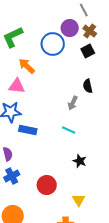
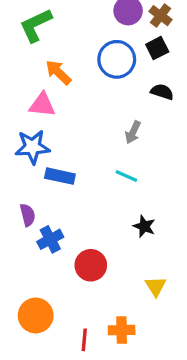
blue circle: (53, 44) -> (117, 59), moved
black semicircle: (88, 86) -> (162, 92), moved, turned 120
blue cross: (12, 176) -> (50, 239), moved
yellow triangle: (79, 200) -> (156, 286), moved

